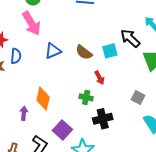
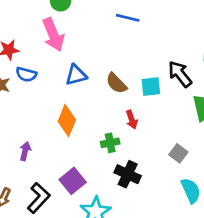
blue semicircle: (16, 56) -> (26, 74), turned 91
green cross: (86, 97) -> (110, 143), turned -32
orange diamond: (43, 99) -> (67, 121), moved
black cross: (103, 119) -> (128, 174), turned 30

